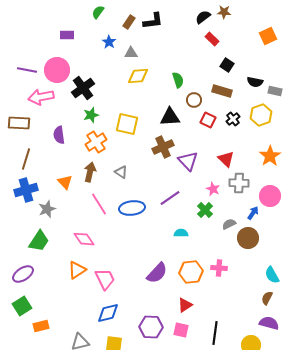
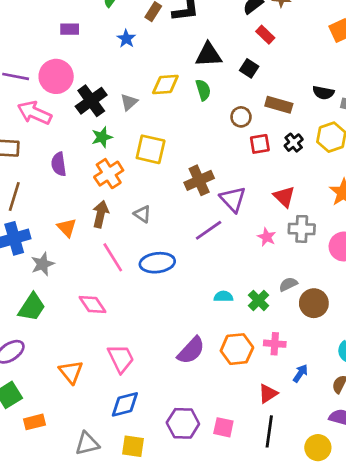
gray triangle: (131, 53) -> (129, 102), moved, turned -40
black square: (227, 65) -> (249, 68), moved
green semicircle: (178, 80) -> (203, 90), moved
pink arrow: (41, 97) -> (34, 113), turned 35
black triangle: (170, 117) -> (209, 55), moved
red square: (208, 120) -> (260, 144), turned -35
purple line: (170, 198) -> (209, 230), moved
green cross: (205, 210) -> (259, 300), moved
blue arrow: (253, 213) -> (300, 373), moved
orange triangle: (77, 270) -> (71, 372), moved, turned -36
red triangle: (185, 305) -> (268, 394), moved

